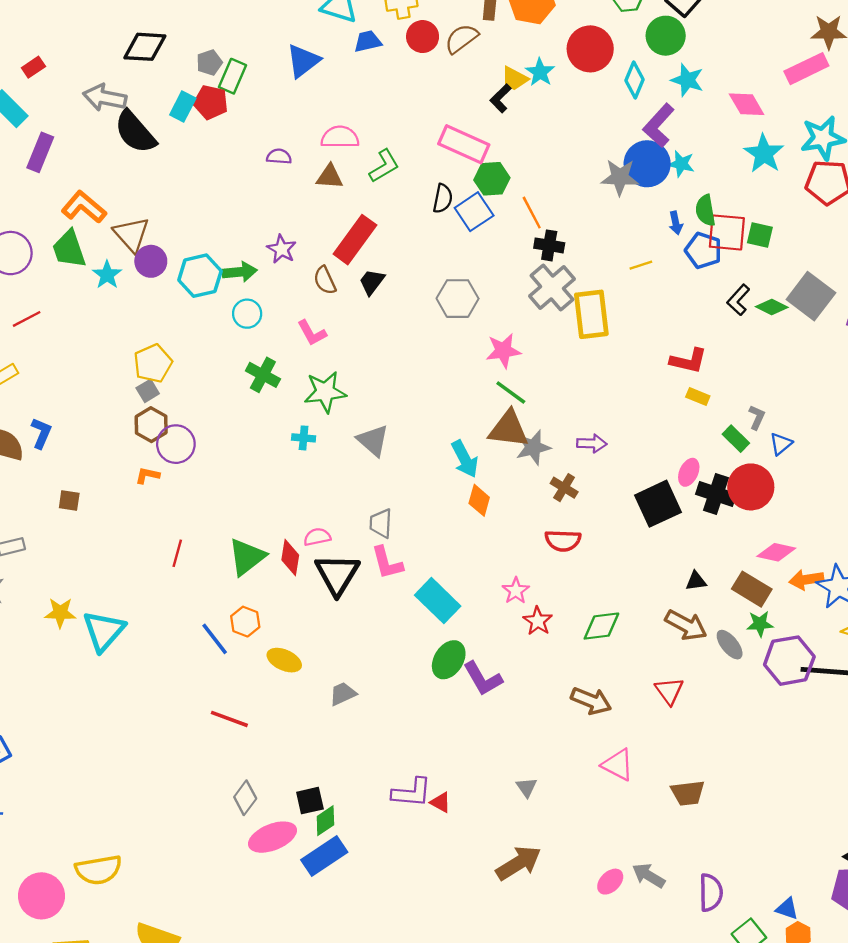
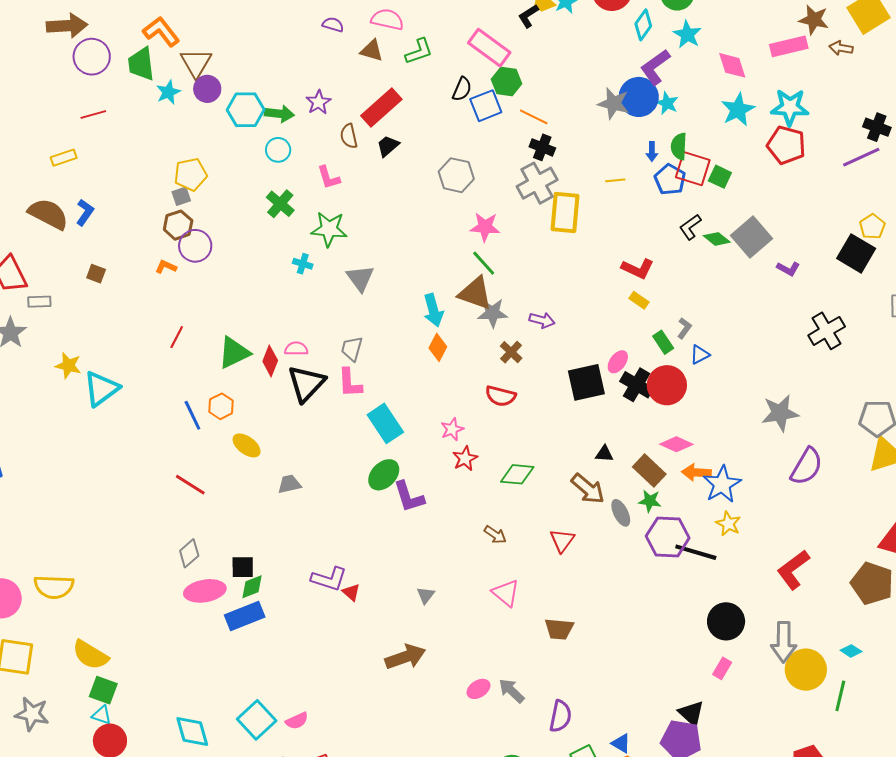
orange line: (532, 213) -> (534, 117), turned -48
brown arrow: (591, 701) -> (495, 535), size x0.7

